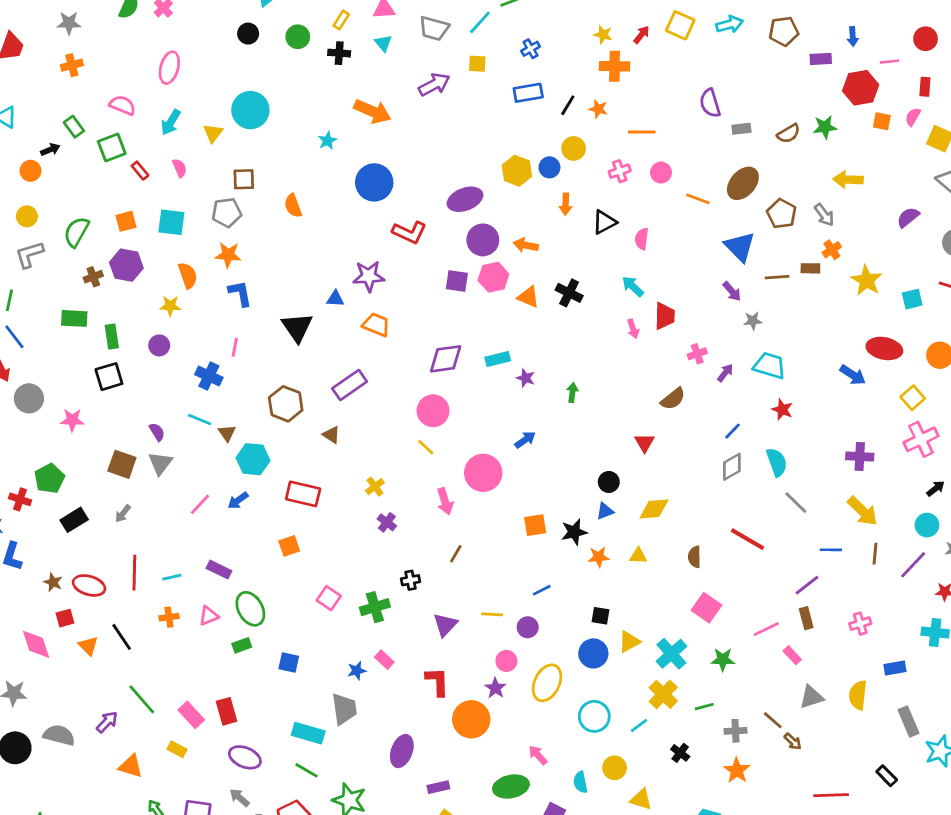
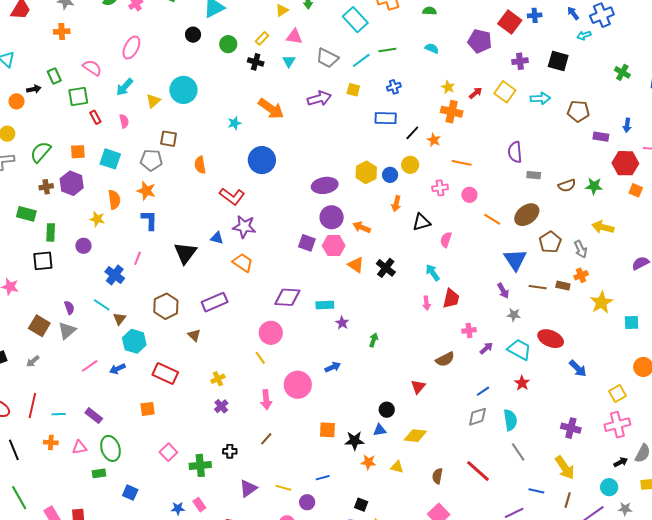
red L-shape: (409, 232) -> (232, 196), moved
red ellipse: (884, 348) -> (551, 339), moved

